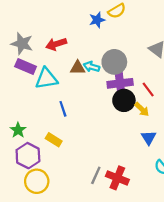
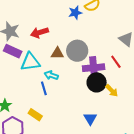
gray circle: (114, 62) -> (77, 51), moved
cyan arrow: (92, 67) -> (51, 75), moved
red line: (148, 89) -> (116, 62), moved
blue triangle: (149, 138) -> (90, 119), moved

